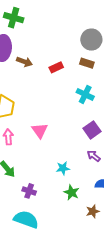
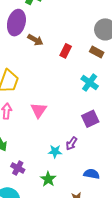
red rectangle: (56, 67) -> (66, 51), turned -48
purple arrow: (94, 156) -> (72, 143), moved, turned -104
green star: (72, 192) -> (48, 179), moved

